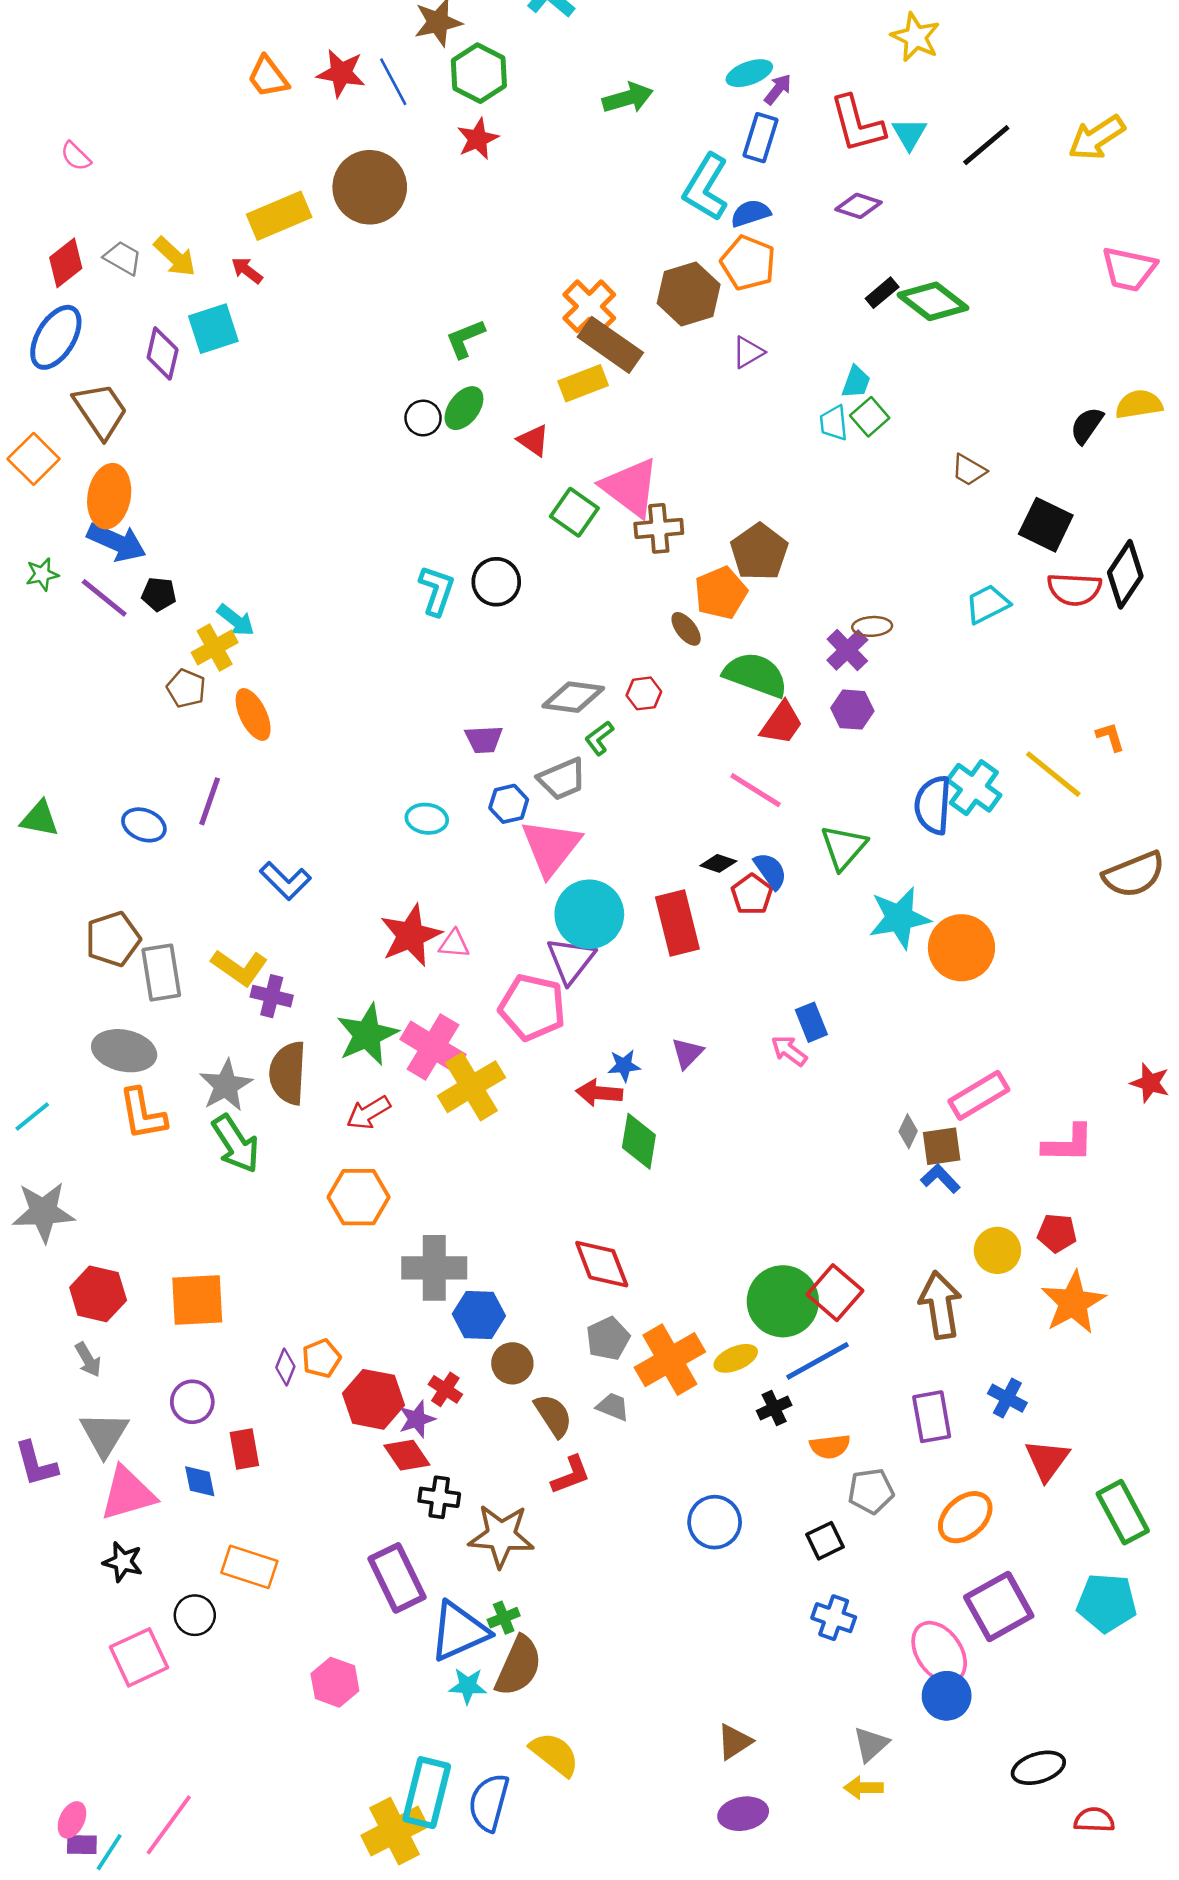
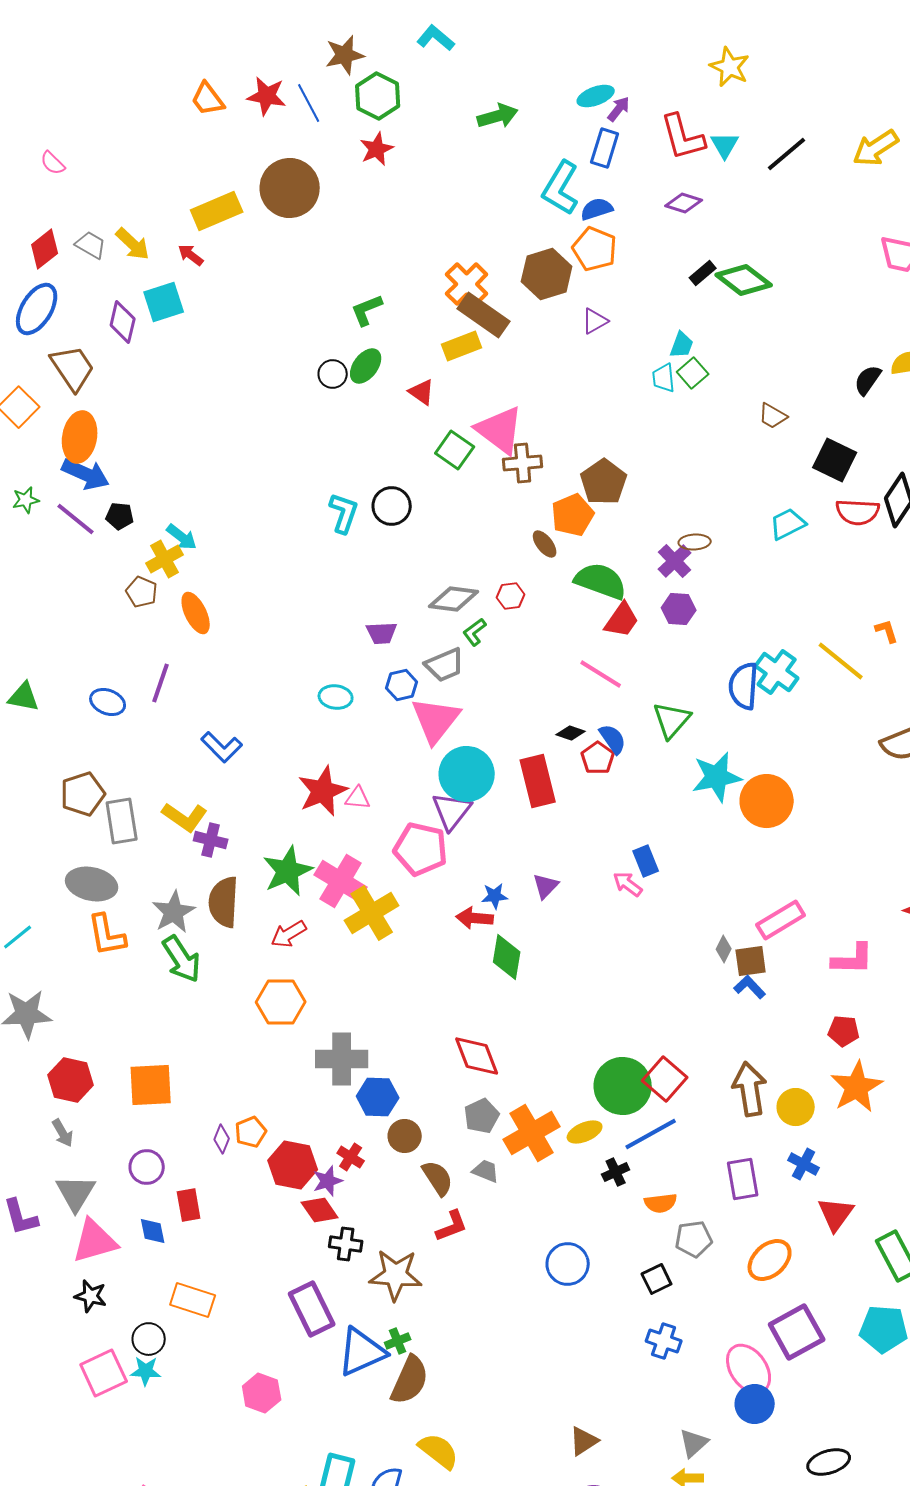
yellow circle: (997, 1250) -> (796, 1107), moved
cyan star: (468, 1686) -> (146, 1371), moved

